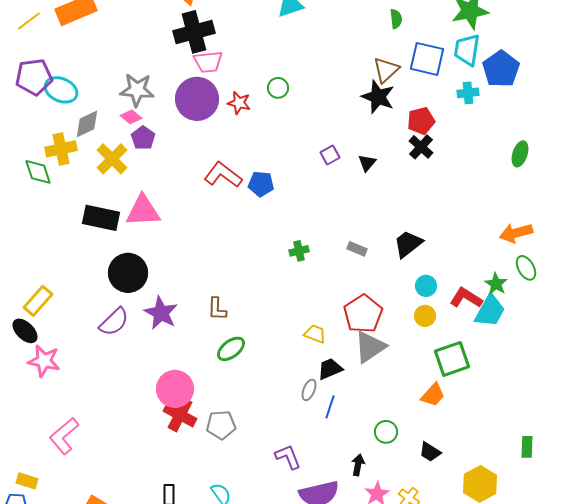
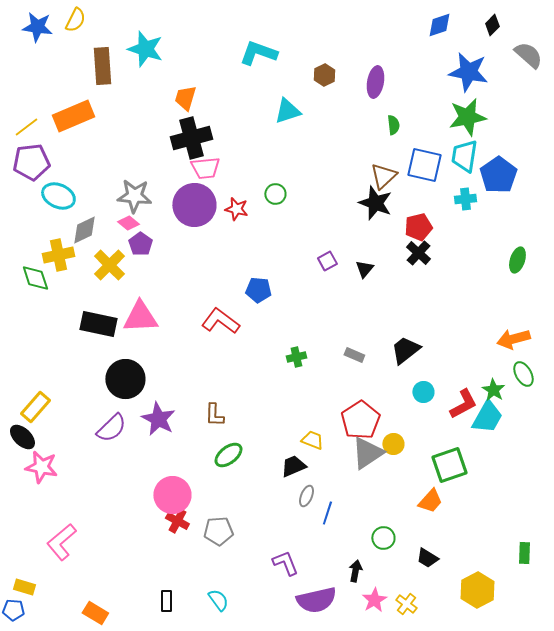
purple pentagon: (34, 77) -> (31, 162), moved
red L-shape: (223, 175) -> (220, 321), moved
red L-shape: (466, 298) -> (463, 404), turned 120
yellow circle: (425, 316) -> (393, 444), moved
black trapezoid: (330, 369) -> (293, 466), moved
red cross: (180, 415) -> (177, 521), size x0.7

